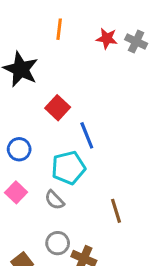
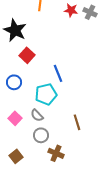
red square: (58, 108) -> (27, 55), moved
pink square: (16, 192) -> (15, 118), moved
gray circle: (58, 243) -> (41, 135), moved

